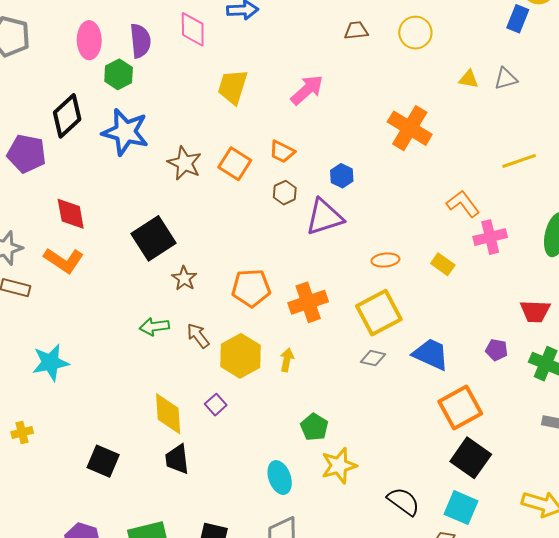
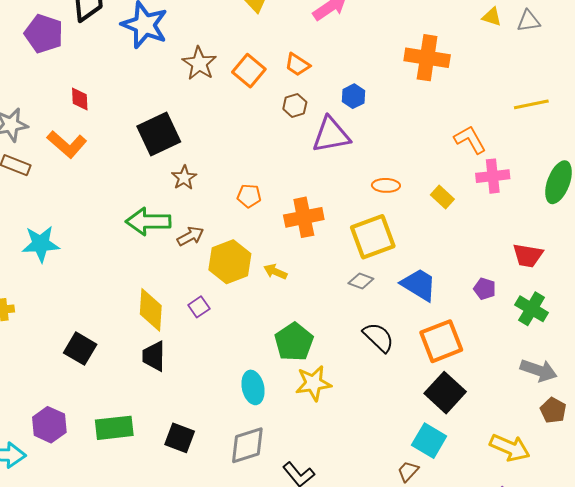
orange cross: (410, 128) -> (427, 58), turned -30
red diamond: (71, 214) -> (80, 99), size x0.7
orange pentagon: (251, 288) -> (249, 196), size x0.6
green arrow: (154, 326) -> (148, 222), size x1.5
brown arrow: (198, 336) -> (190, 236), turned 92
yellow arrow: (287, 360) -> (275, 272), turned -85
green pentagon: (314, 427) -> (294, 342), size x1.4
black semicircle: (403, 501) -> (378, 337), moved

